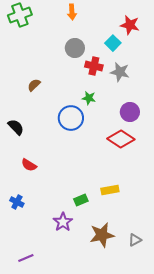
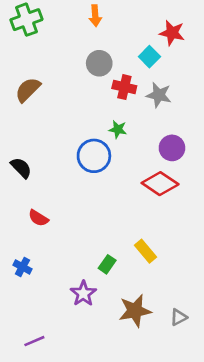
brown semicircle: (34, 85) -> (28, 90), moved, size x1.5
yellow rectangle: (110, 190) -> (146, 251), turned 60
green rectangle: (81, 200) -> (107, 264), turned -32

